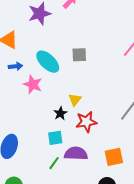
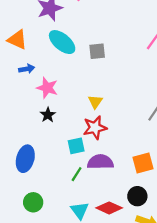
cyan ellipse: (48, 62) -> (62, 42), moved
black star: (60, 113) -> (48, 115), moved
red star: (86, 122) -> (95, 128), moved

